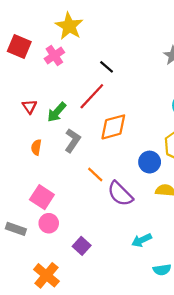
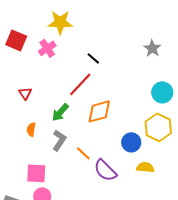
yellow star: (69, 26) -> (60, 22), turned -30
green arrow: (57, 112) -> (60, 112), moved
gray L-shape: (73, 141) -> (59, 140), moved
pink square: (42, 197) -> (36, 173), turned -30

